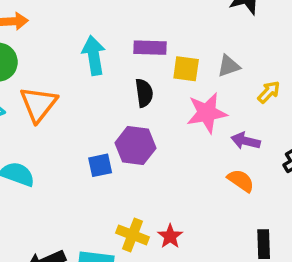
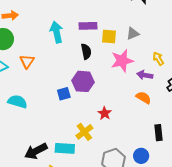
yellow arrow: (269, 92) -> (158, 59), moved, turned -72
orange triangle: (38, 104) -> (27, 61), size x0.7
yellow cross: (133, 235) -> (84, 132), turned 36
red star: (170, 236) -> (105, 113), moved

